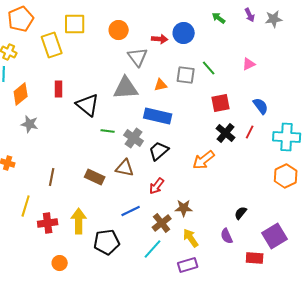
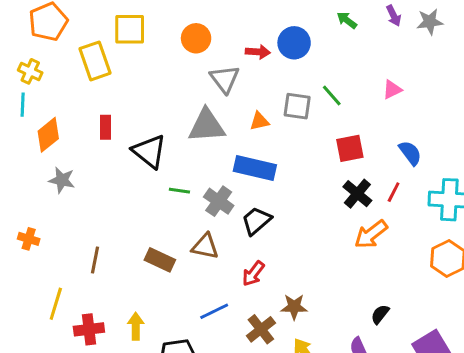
orange arrow: (204, 160) -> (371, 234), moved
yellow arrow: (79, 221) -> (136, 326), size x0.7

